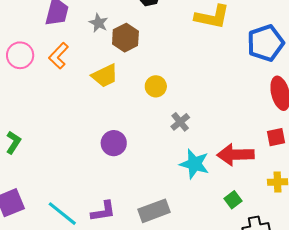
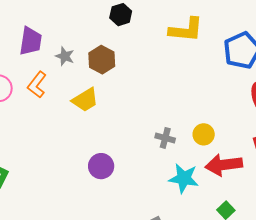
gray star: (99, 23) -> (65, 56), moved
yellow circle: (156, 86) -> (204, 134), moved
gray cross: (180, 122) -> (165, 138), turned -30

